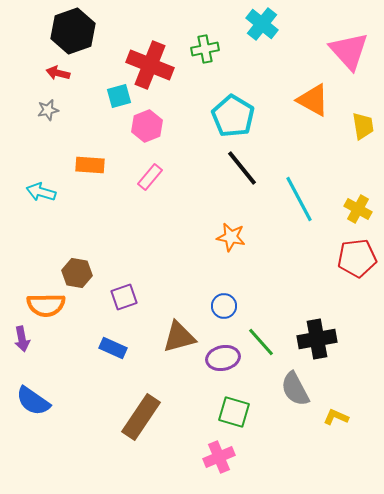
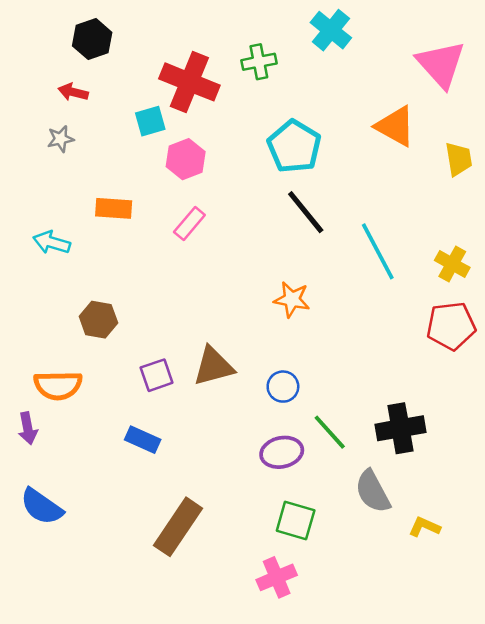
black hexagon: (73, 31) -> (92, 39), size x0.7
brown hexagon: (77, 273) -> (98, 320), moved
brown triangle: (179, 337) -> (213, 366), moved

